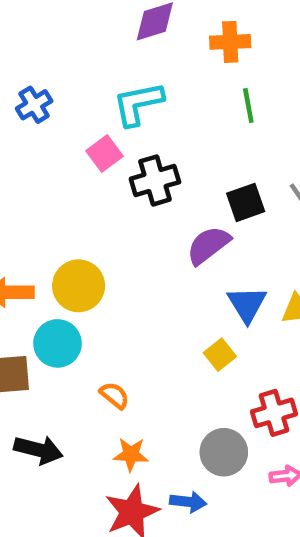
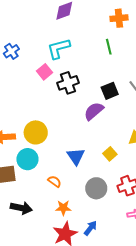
orange cross: (230, 42) -> (119, 18), moved
blue triangle: (247, 304) -> (76, 156), moved
yellow square: (220, 355) -> (110, 154), moved
gray circle: (224, 452) -> (96, 188), moved
blue arrow: (188, 502) -> (90, 228), turned -56

